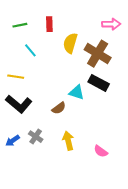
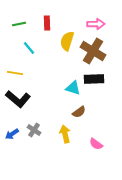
pink arrow: (111, 24) -> (96, 24), moved
black rectangle: (99, 83) -> (94, 79), turned -30
brown semicircle: (59, 108) -> (79, 112), moved

